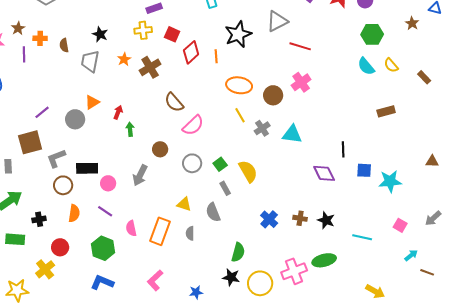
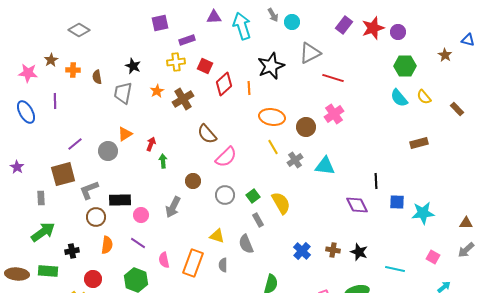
purple line: (24, 54) -> (55, 101), moved
brown triangle: (432, 161) -> (466, 223), moved

